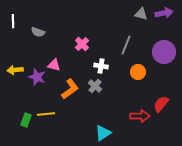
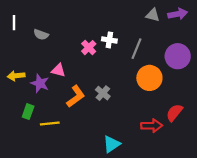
white cross: (101, 66) -> (109, 40), moved
orange circle: (138, 72) -> (149, 78), size x1.5
green rectangle: (26, 120) -> (28, 112), moved

